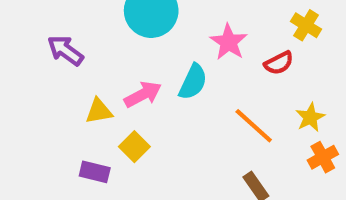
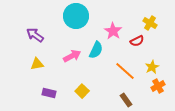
yellow triangle: (99, 111) -> (37, 64), moved
yellow square: (134, 147) -> (82, 91), moved

